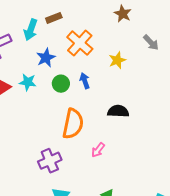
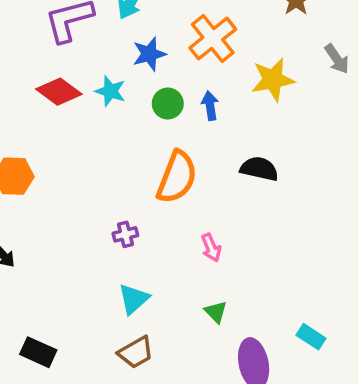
yellow star: (117, 60) -> (273, 80), size x1.4
pink arrow: (98, 150) -> (211, 248), moved, turned -70
purple cross: (50, 161) -> (125, 234), size x0.6

